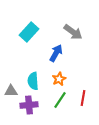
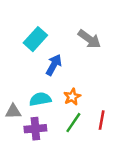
blue arrow: (56, 53) -> (54, 65), moved
cyan semicircle: (33, 81) -> (40, 99), turned 84

